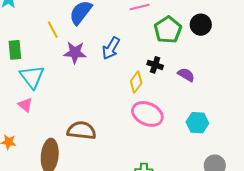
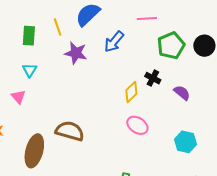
blue arrow: (111, 48) -> (114, 42), moved
green rectangle: (15, 50) -> (29, 36), moved
cyan triangle: (32, 77) -> (30, 70), size x0.6
pink ellipse: (147, 114) -> (137, 125), size x0.7

